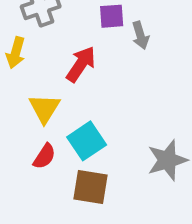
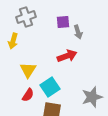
red arrow: (81, 64) -> (67, 56), moved, turned 36

